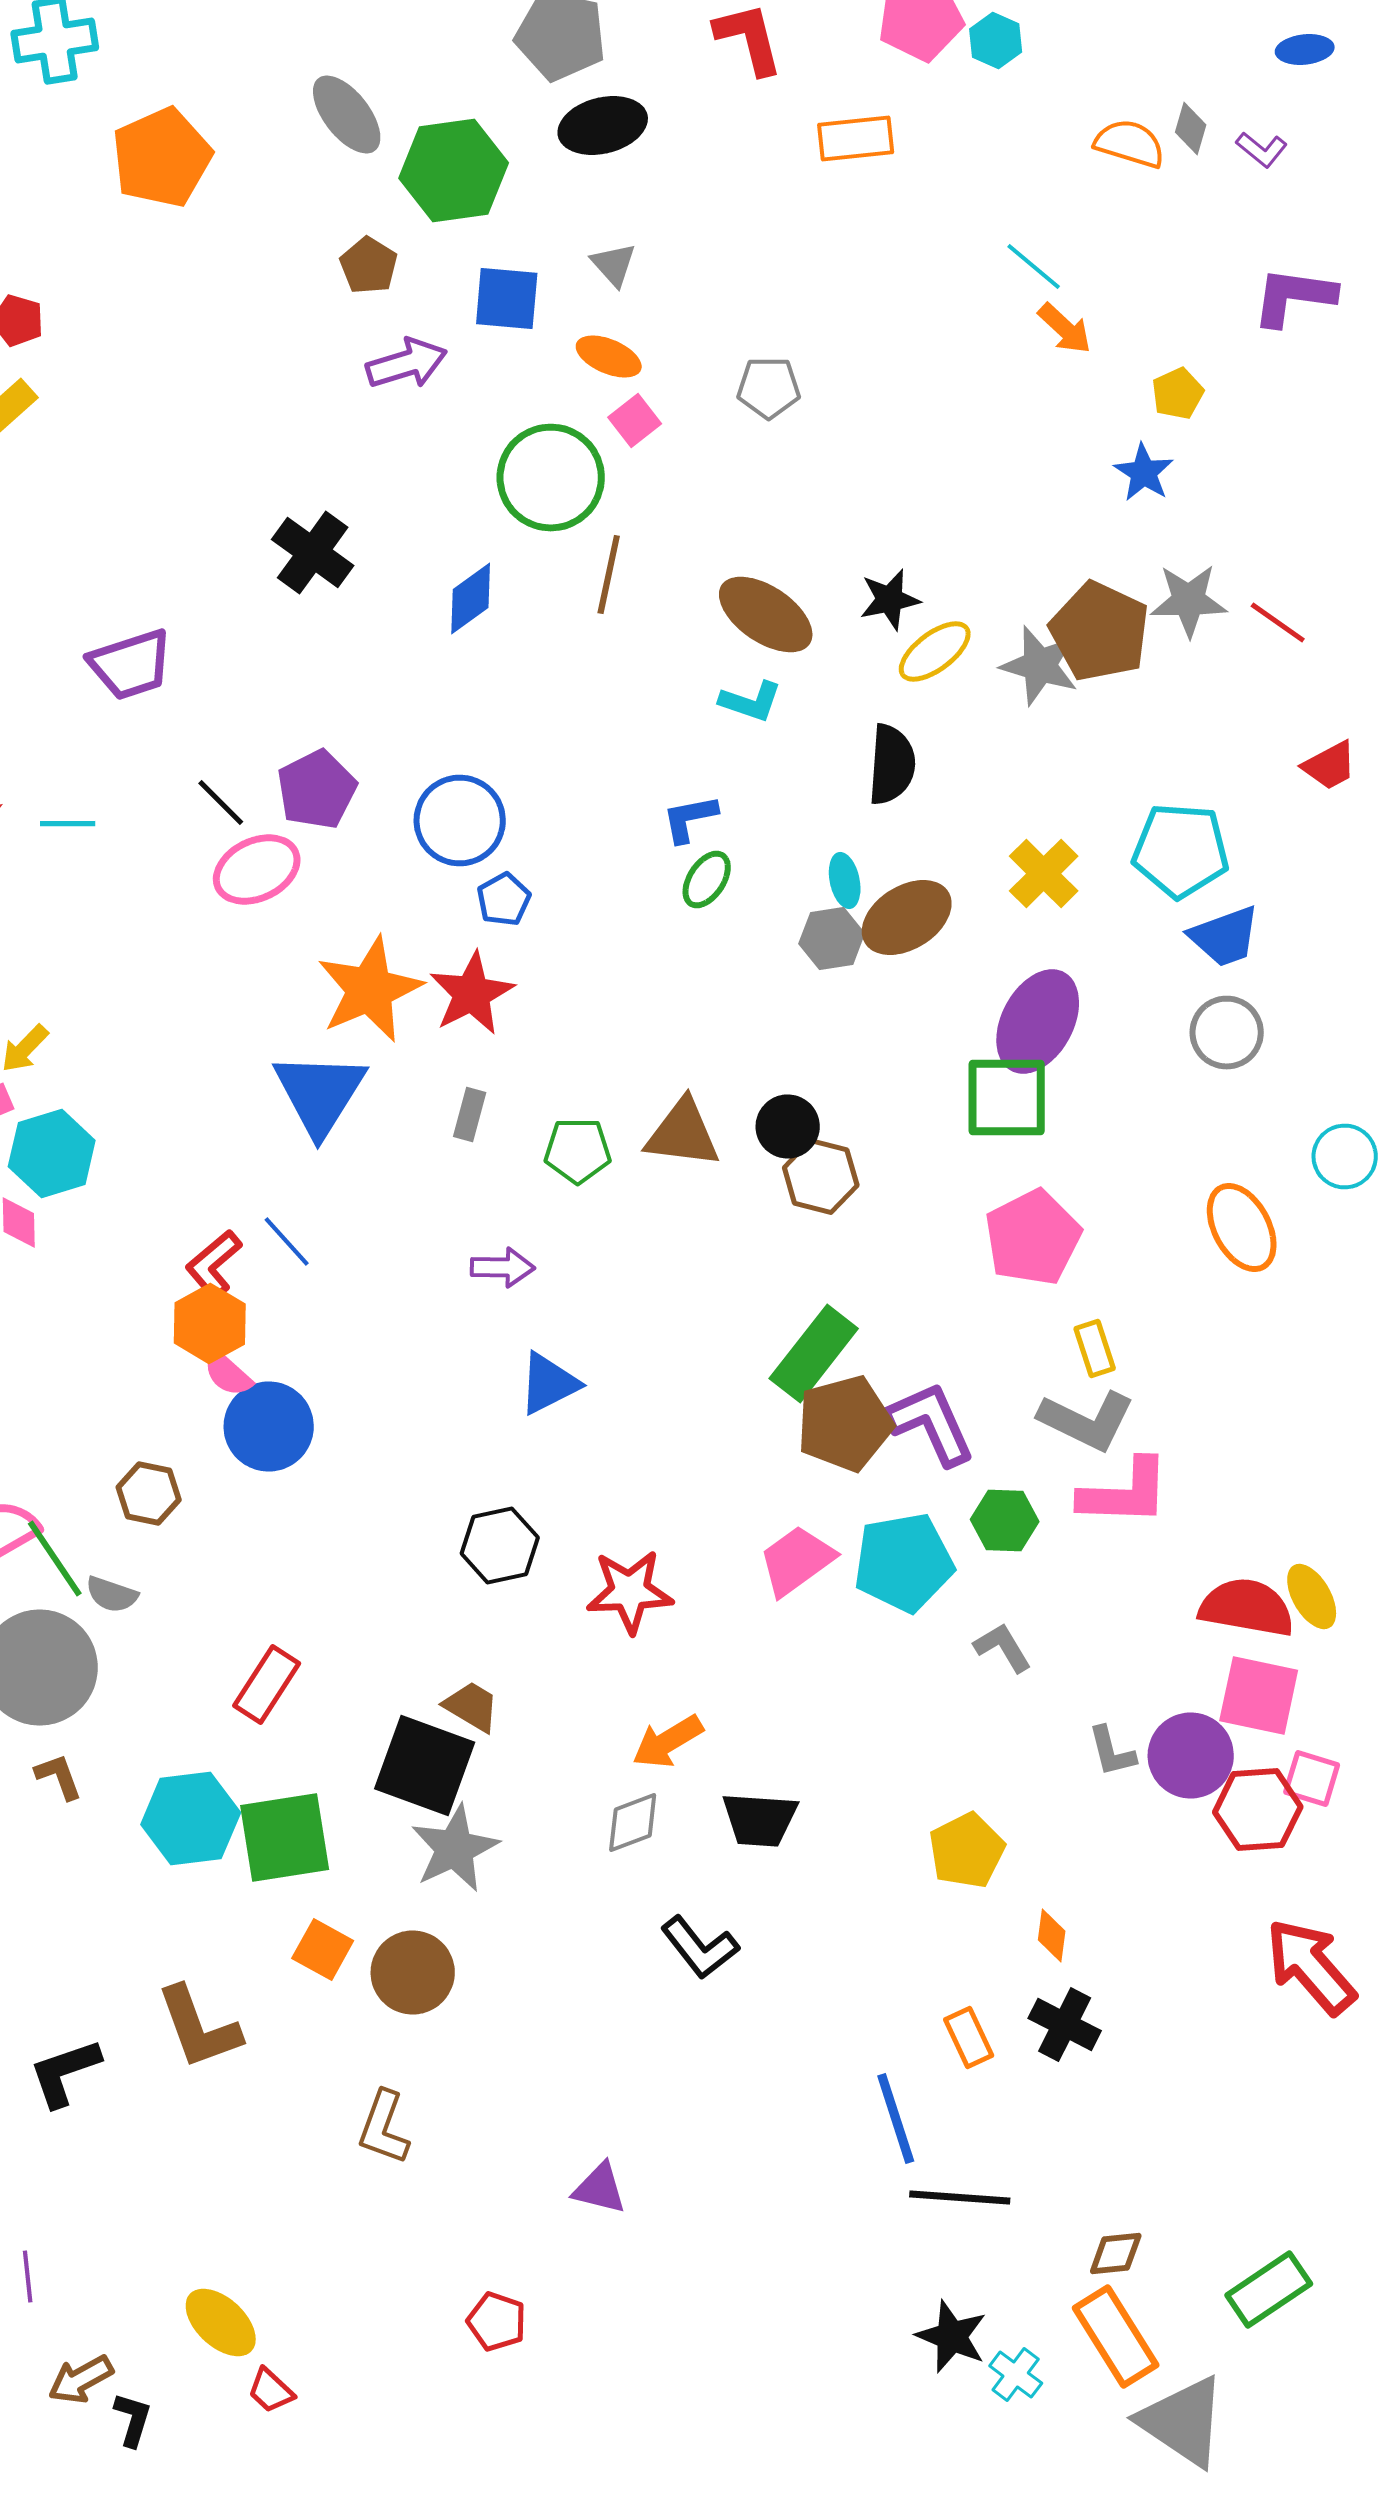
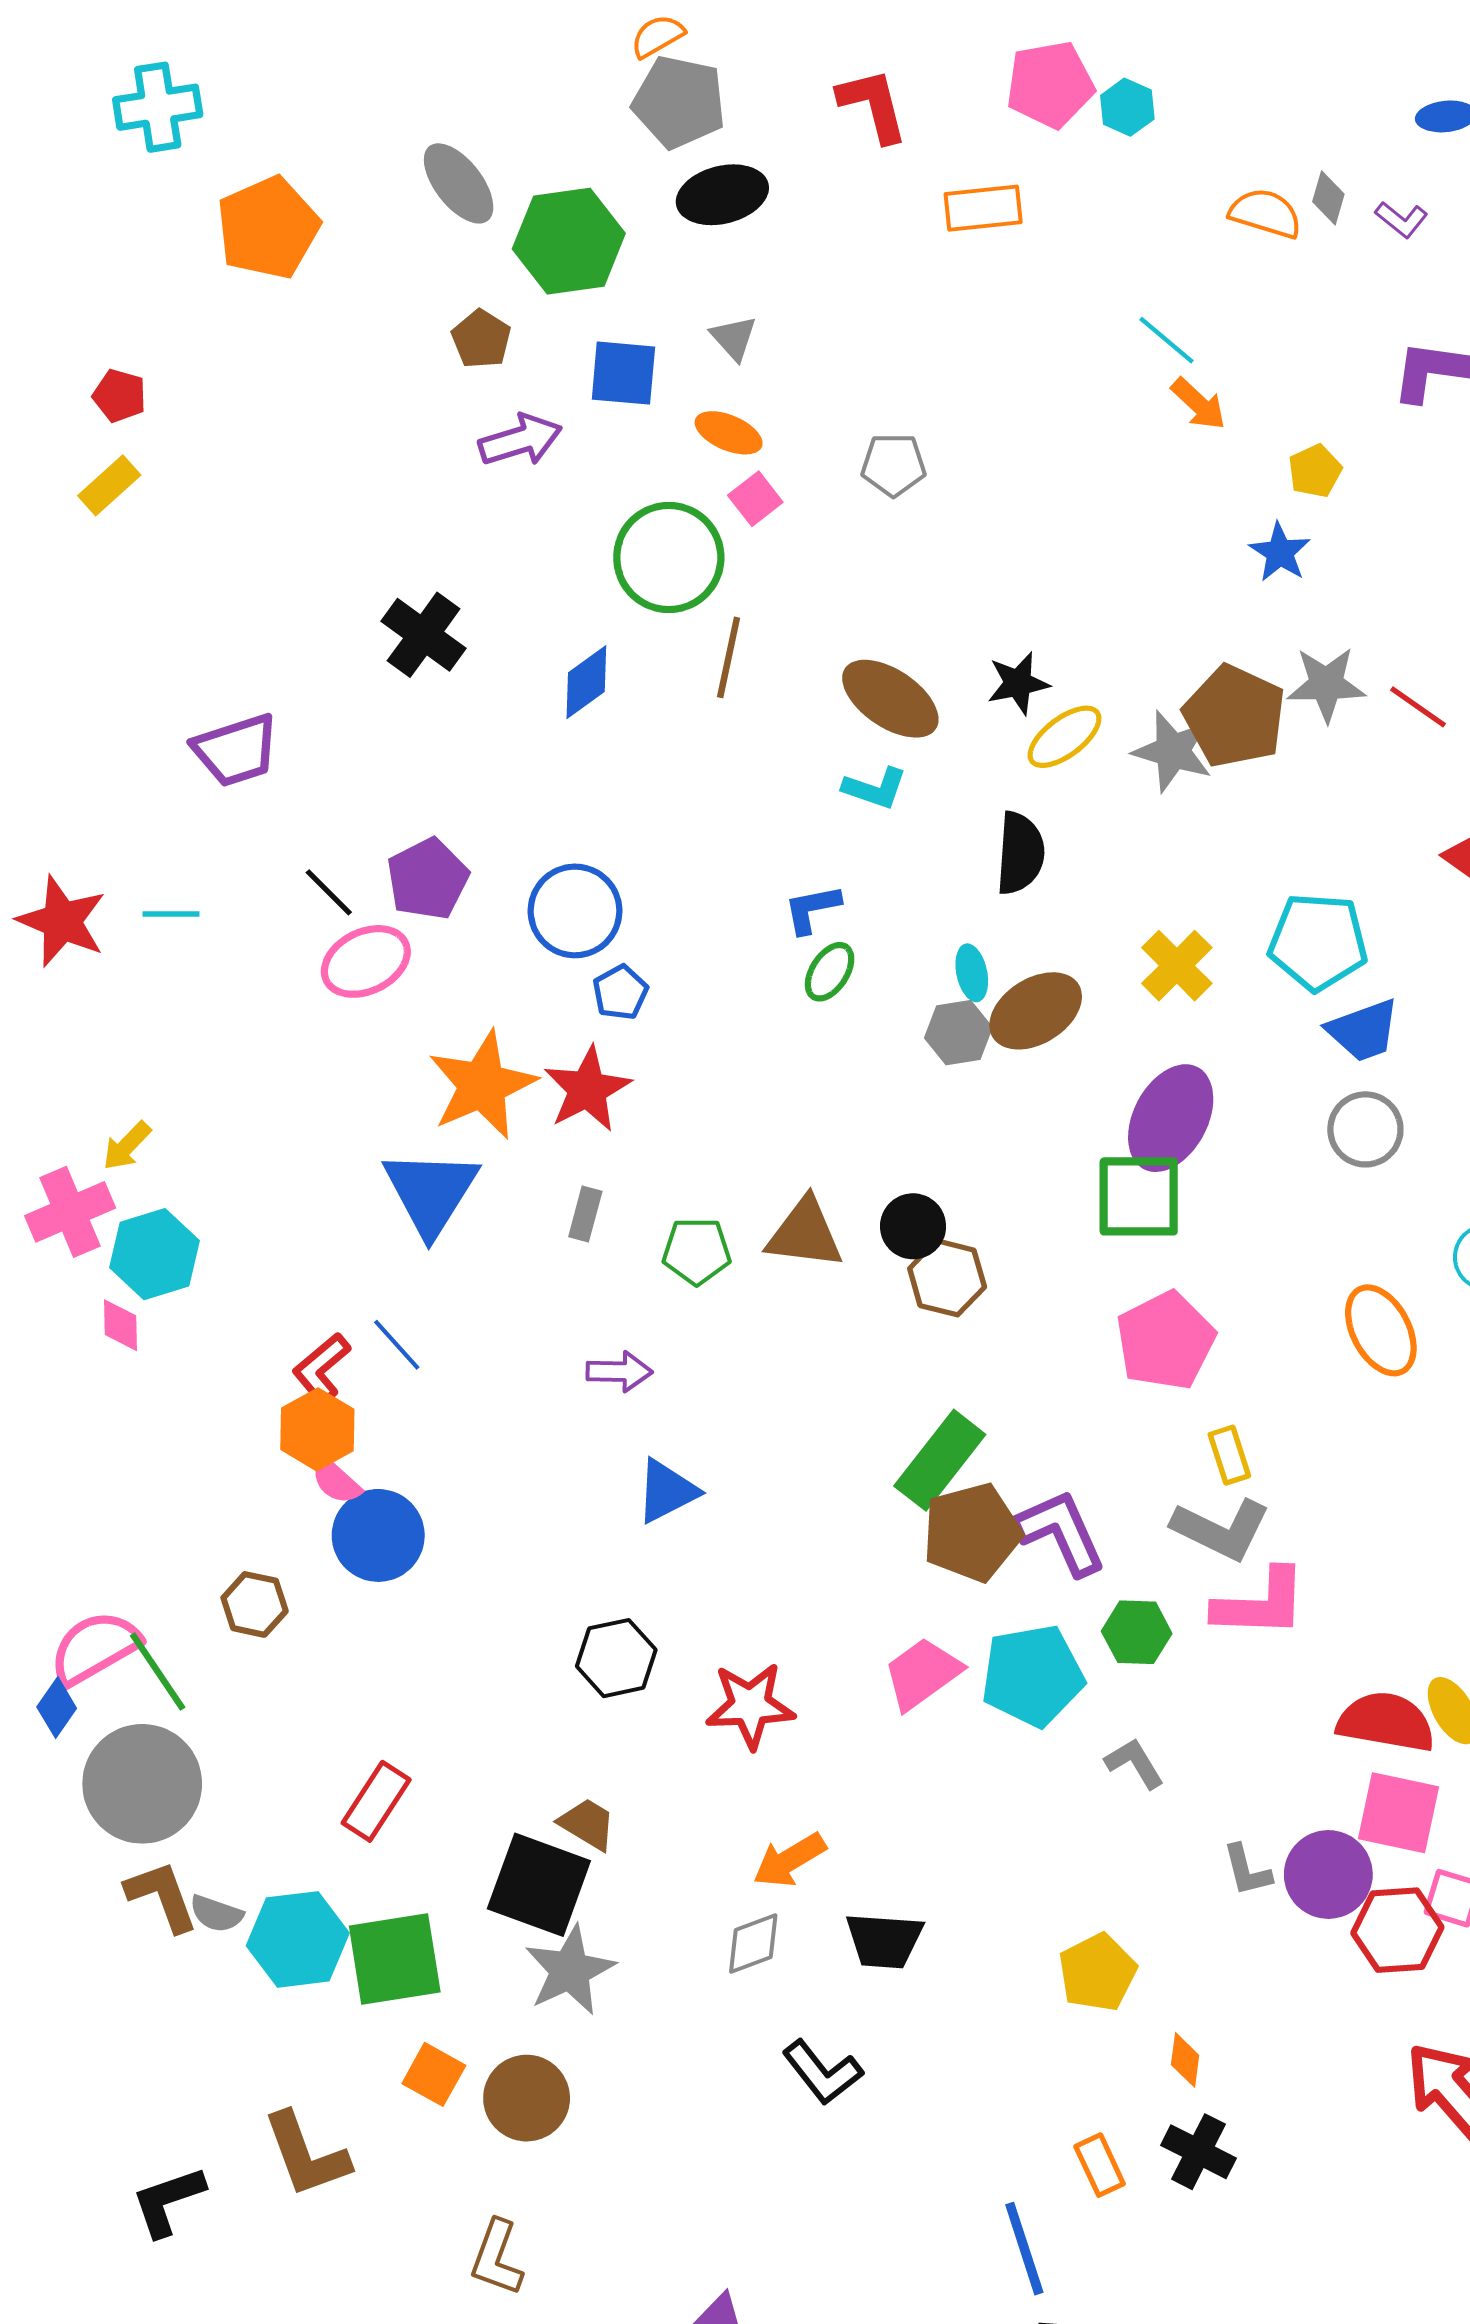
gray semicircle: (112, 1594) -> (216, 1914), moved
brown L-shape: (59, 1776) -> (162, 1896), size x1.5

